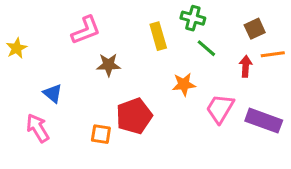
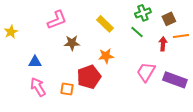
green cross: (193, 18) -> (143, 13), moved, turned -35
yellow rectangle: (158, 36) -> (105, 24), turned -30
orange star: (184, 84) -> (106, 56), moved
blue triangle: (53, 93) -> (35, 62), turned -40
pink arrow: (38, 128) -> (38, 87), moved

